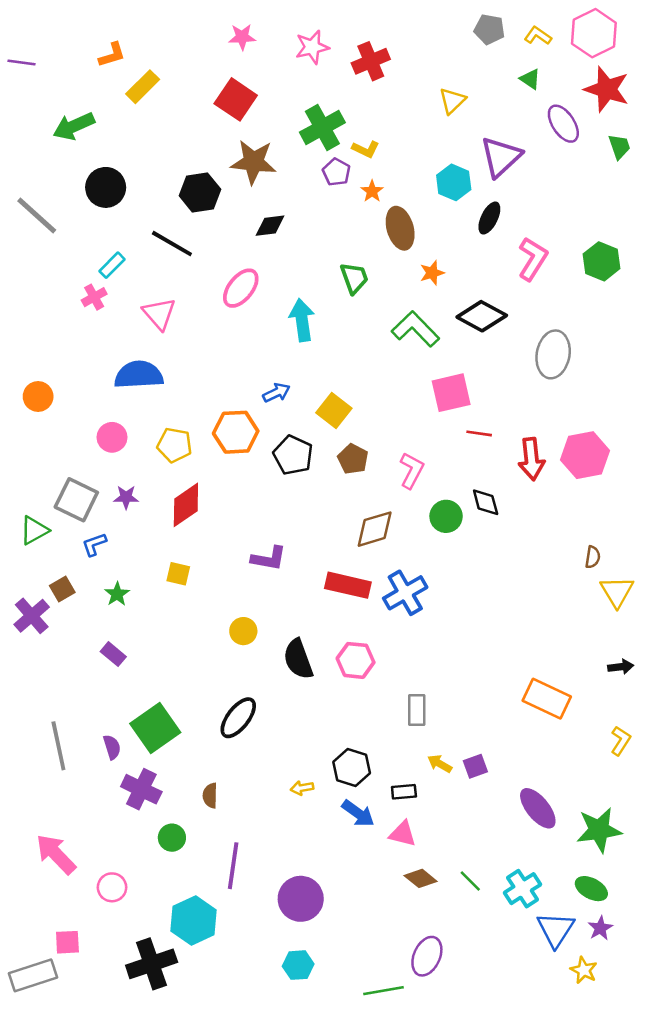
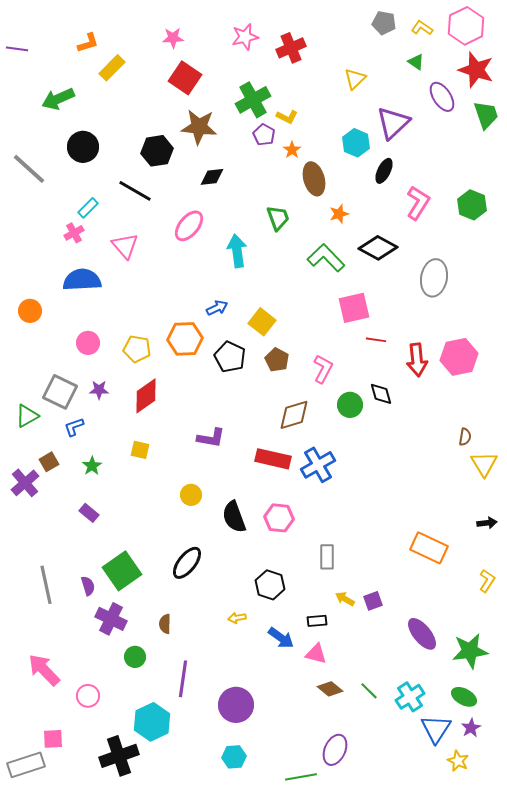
pink star: (242, 37) -> (173, 38), moved
green trapezoid: (619, 147) -> (486, 115), size x1.4
blue semicircle: (139, 375) -> (82, 280), moved
black hexagon: (352, 767) -> (270, 585), moved

